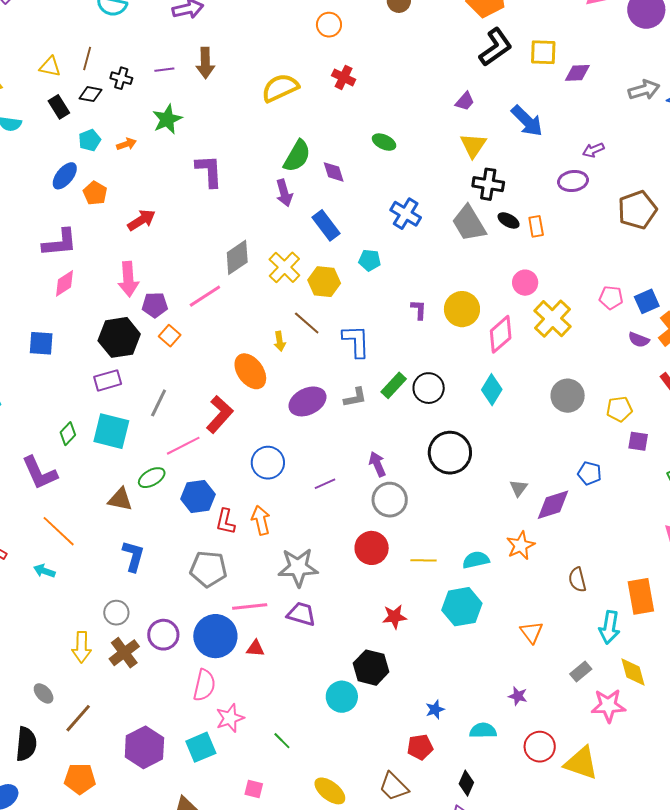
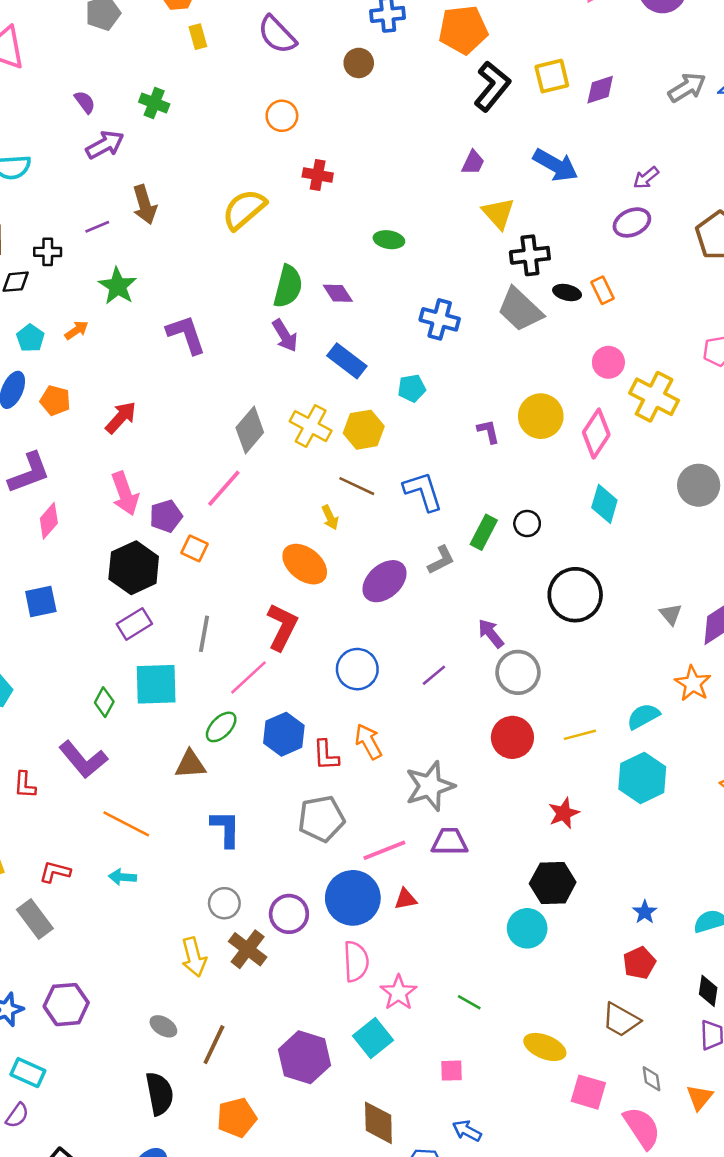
black circle: (429, 388) -> (527, 524), size x0.7

